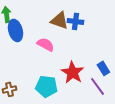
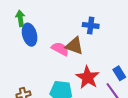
brown triangle: (59, 20) -> (74, 46), moved

